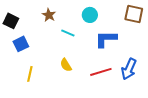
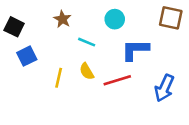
yellow semicircle: (66, 65) -> (87, 71), moved
red line: (101, 72) -> (117, 80), moved
yellow line: (30, 74) -> (59, 78), moved

